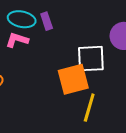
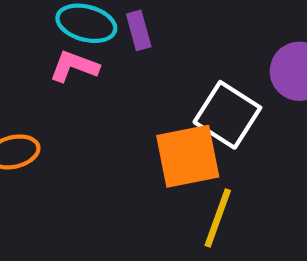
white square: (91, 59) -> (227, 115), turned 32

